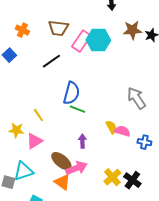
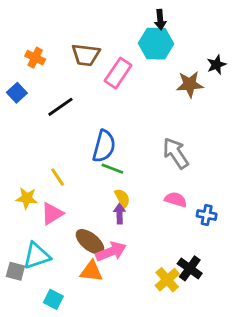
brown star: (132, 30) -> (190, 84), moved
cyan hexagon: (98, 40) -> (156, 44), moved
black line: (51, 61) -> (60, 107), moved
gray arrow: (136, 98) -> (176, 153), moved
yellow semicircle: (111, 127) -> (122, 198), moved
yellow cross: (112, 177) -> (167, 280), moved
orange triangle: (62, 182) -> (91, 271), turned -30

